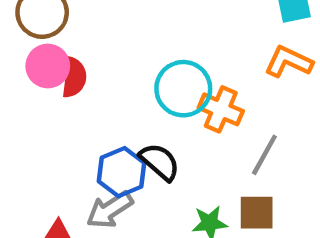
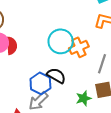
orange cross: (221, 109) -> (79, 47), turned -36

